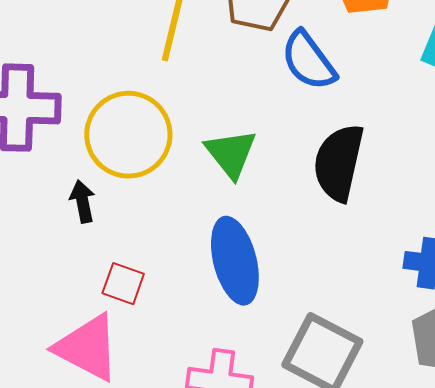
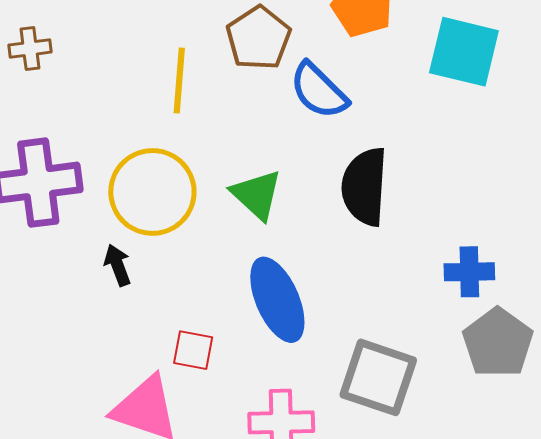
red square: (123, 284) -> (193, 350), moved

